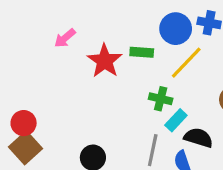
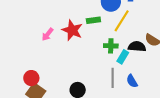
pink arrow: (65, 38) -> (48, 34), moved
black semicircle: (198, 138) -> (137, 47), moved

